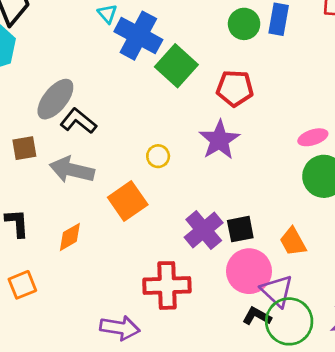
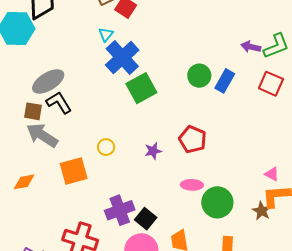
red pentagon: (235, 88) -> (193, 139), moved
pink ellipse: (313, 137) -> (192, 185), moved
purple star: (219, 140) -> (153, 151), size x0.6
brown square: (24, 148) -> (33, 111), moved
black square: (240, 229) -> (146, 219), turned 30

